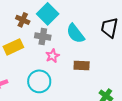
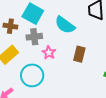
brown rectangle: (82, 66) -> (79, 54), turned -63
cyan circle: (39, 81) -> (32, 75), moved

